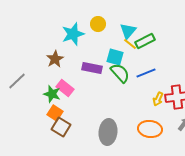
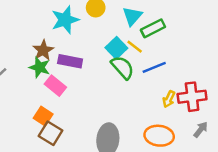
yellow line: (130, 44) -> (135, 47), moved
cyan square: (115, 57) -> (116, 48), turned 30
purple rectangle: (92, 68) -> (70, 61), moved
green star: (52, 94) -> (40, 67), moved

